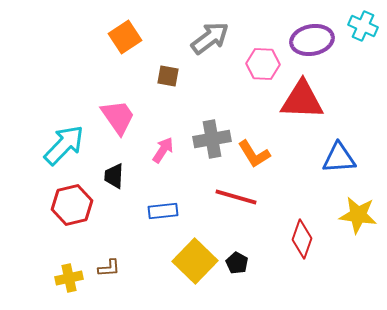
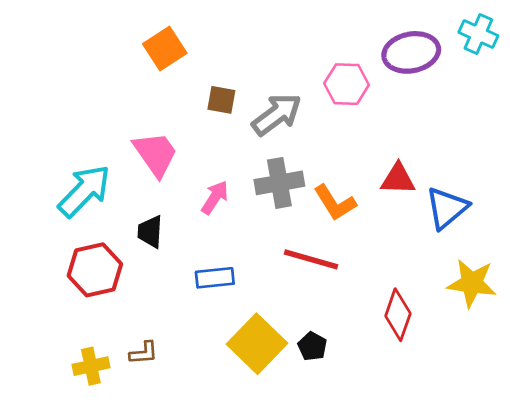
gray arrow: (210, 38) -> (277, 114), moved
red triangle: (302, 100) -> (398, 179), moved, size x0.6
blue triangle: (339, 158) -> (447, 208), turned -36

